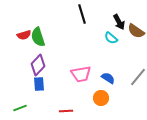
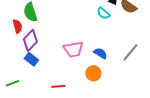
red semicircle: (24, 35) -> (17, 26), moved, turned -88
blue rectangle: (39, 84) -> (31, 59), turned -48

